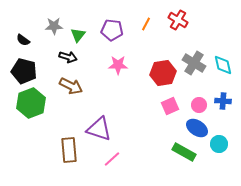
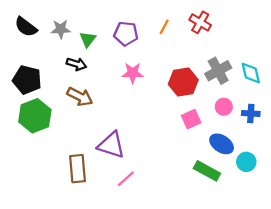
black semicircle: (23, 40) -> (26, 27), moved, size x1.5
gray cross: (194, 63) -> (218, 71), turned 30
pink circle: (199, 105) -> (224, 107), moved

